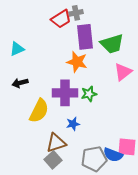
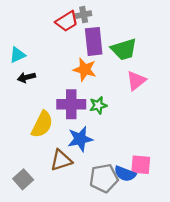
black arrow: (20, 83) -> (26, 77), moved
blue star: (73, 124) -> (80, 139), size x1.6
gray square: (53, 160) -> (23, 179), moved

